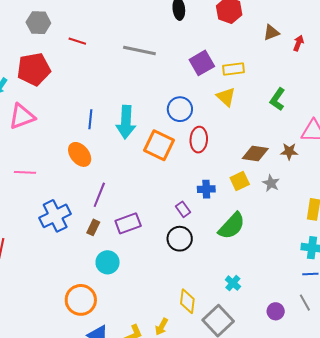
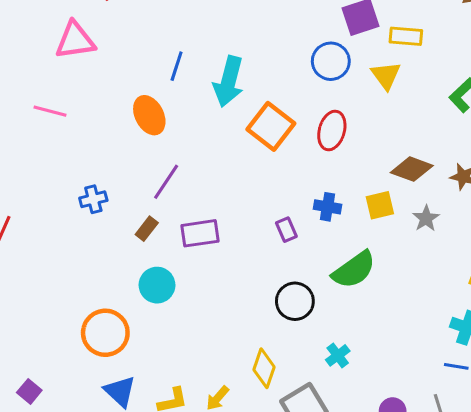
blue circle: (180, 109) -> (331, 61), moved
pink line: (25, 172) -> (50, 111), moved
blue cross: (55, 216) -> (93, 199), size x0.6
black circle: (180, 239) -> (295, 301), moved

